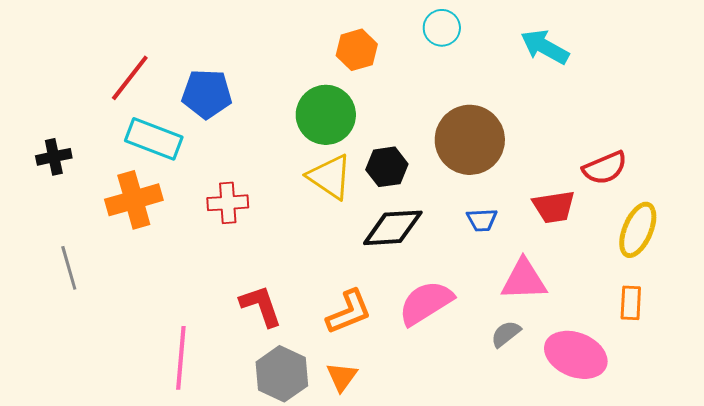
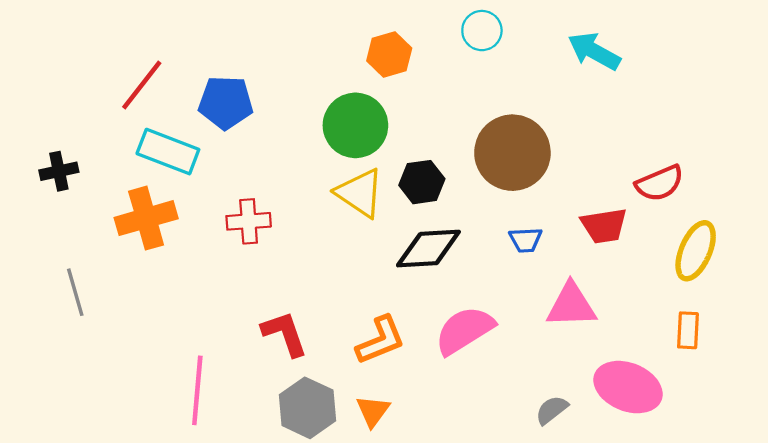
gray semicircle: (506, 334) -> (552, 410), moved

